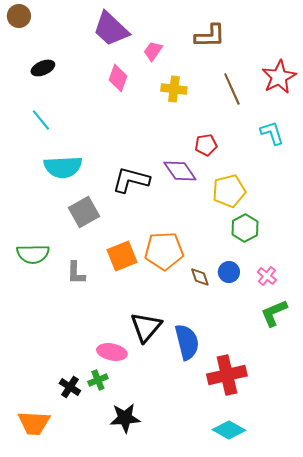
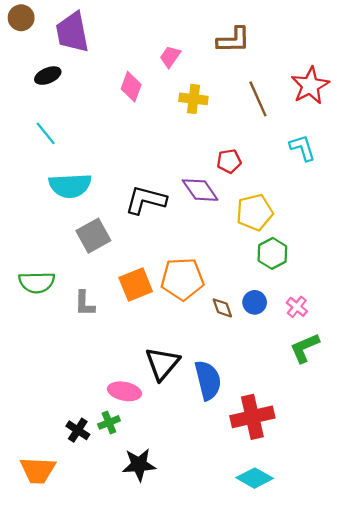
purple trapezoid: (111, 29) -> (72, 32), moved, turned 36

